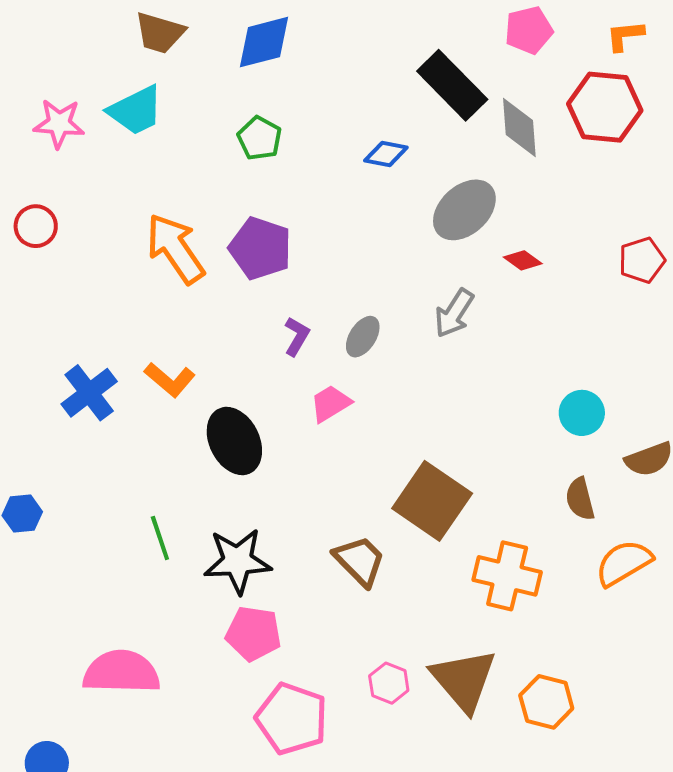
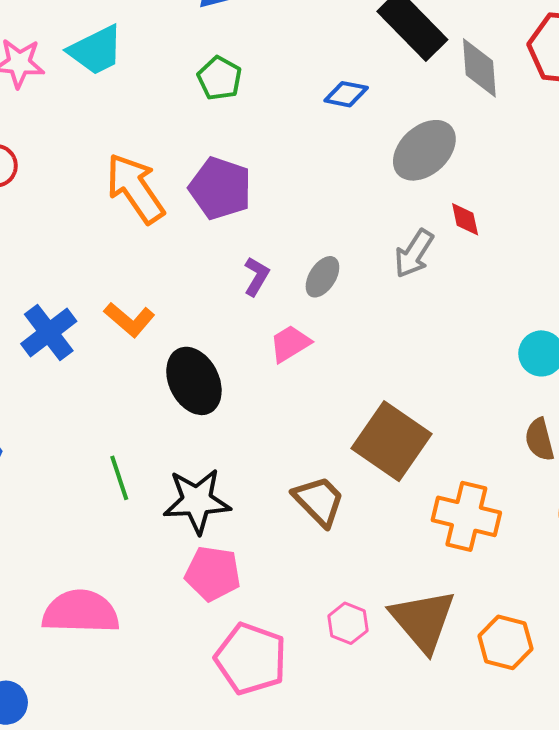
red diamond: (523, 260) -> (465, 219), moved, turned 42

